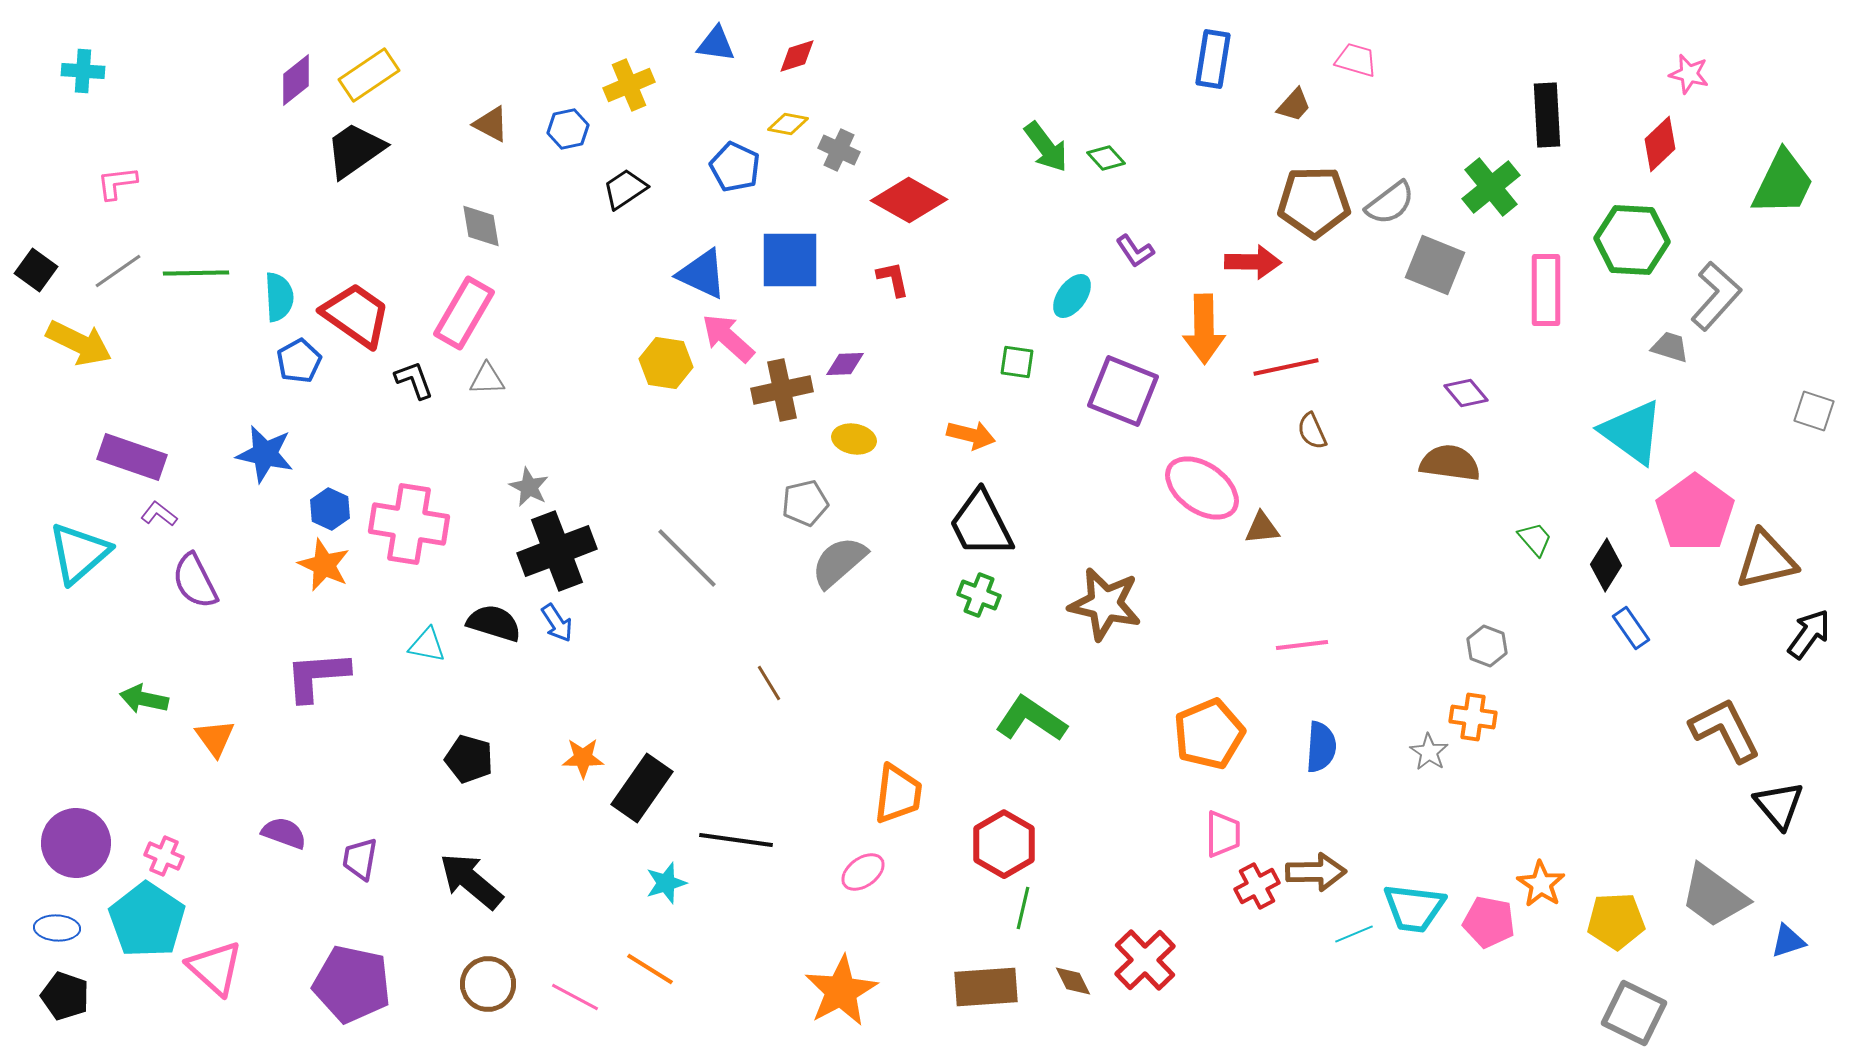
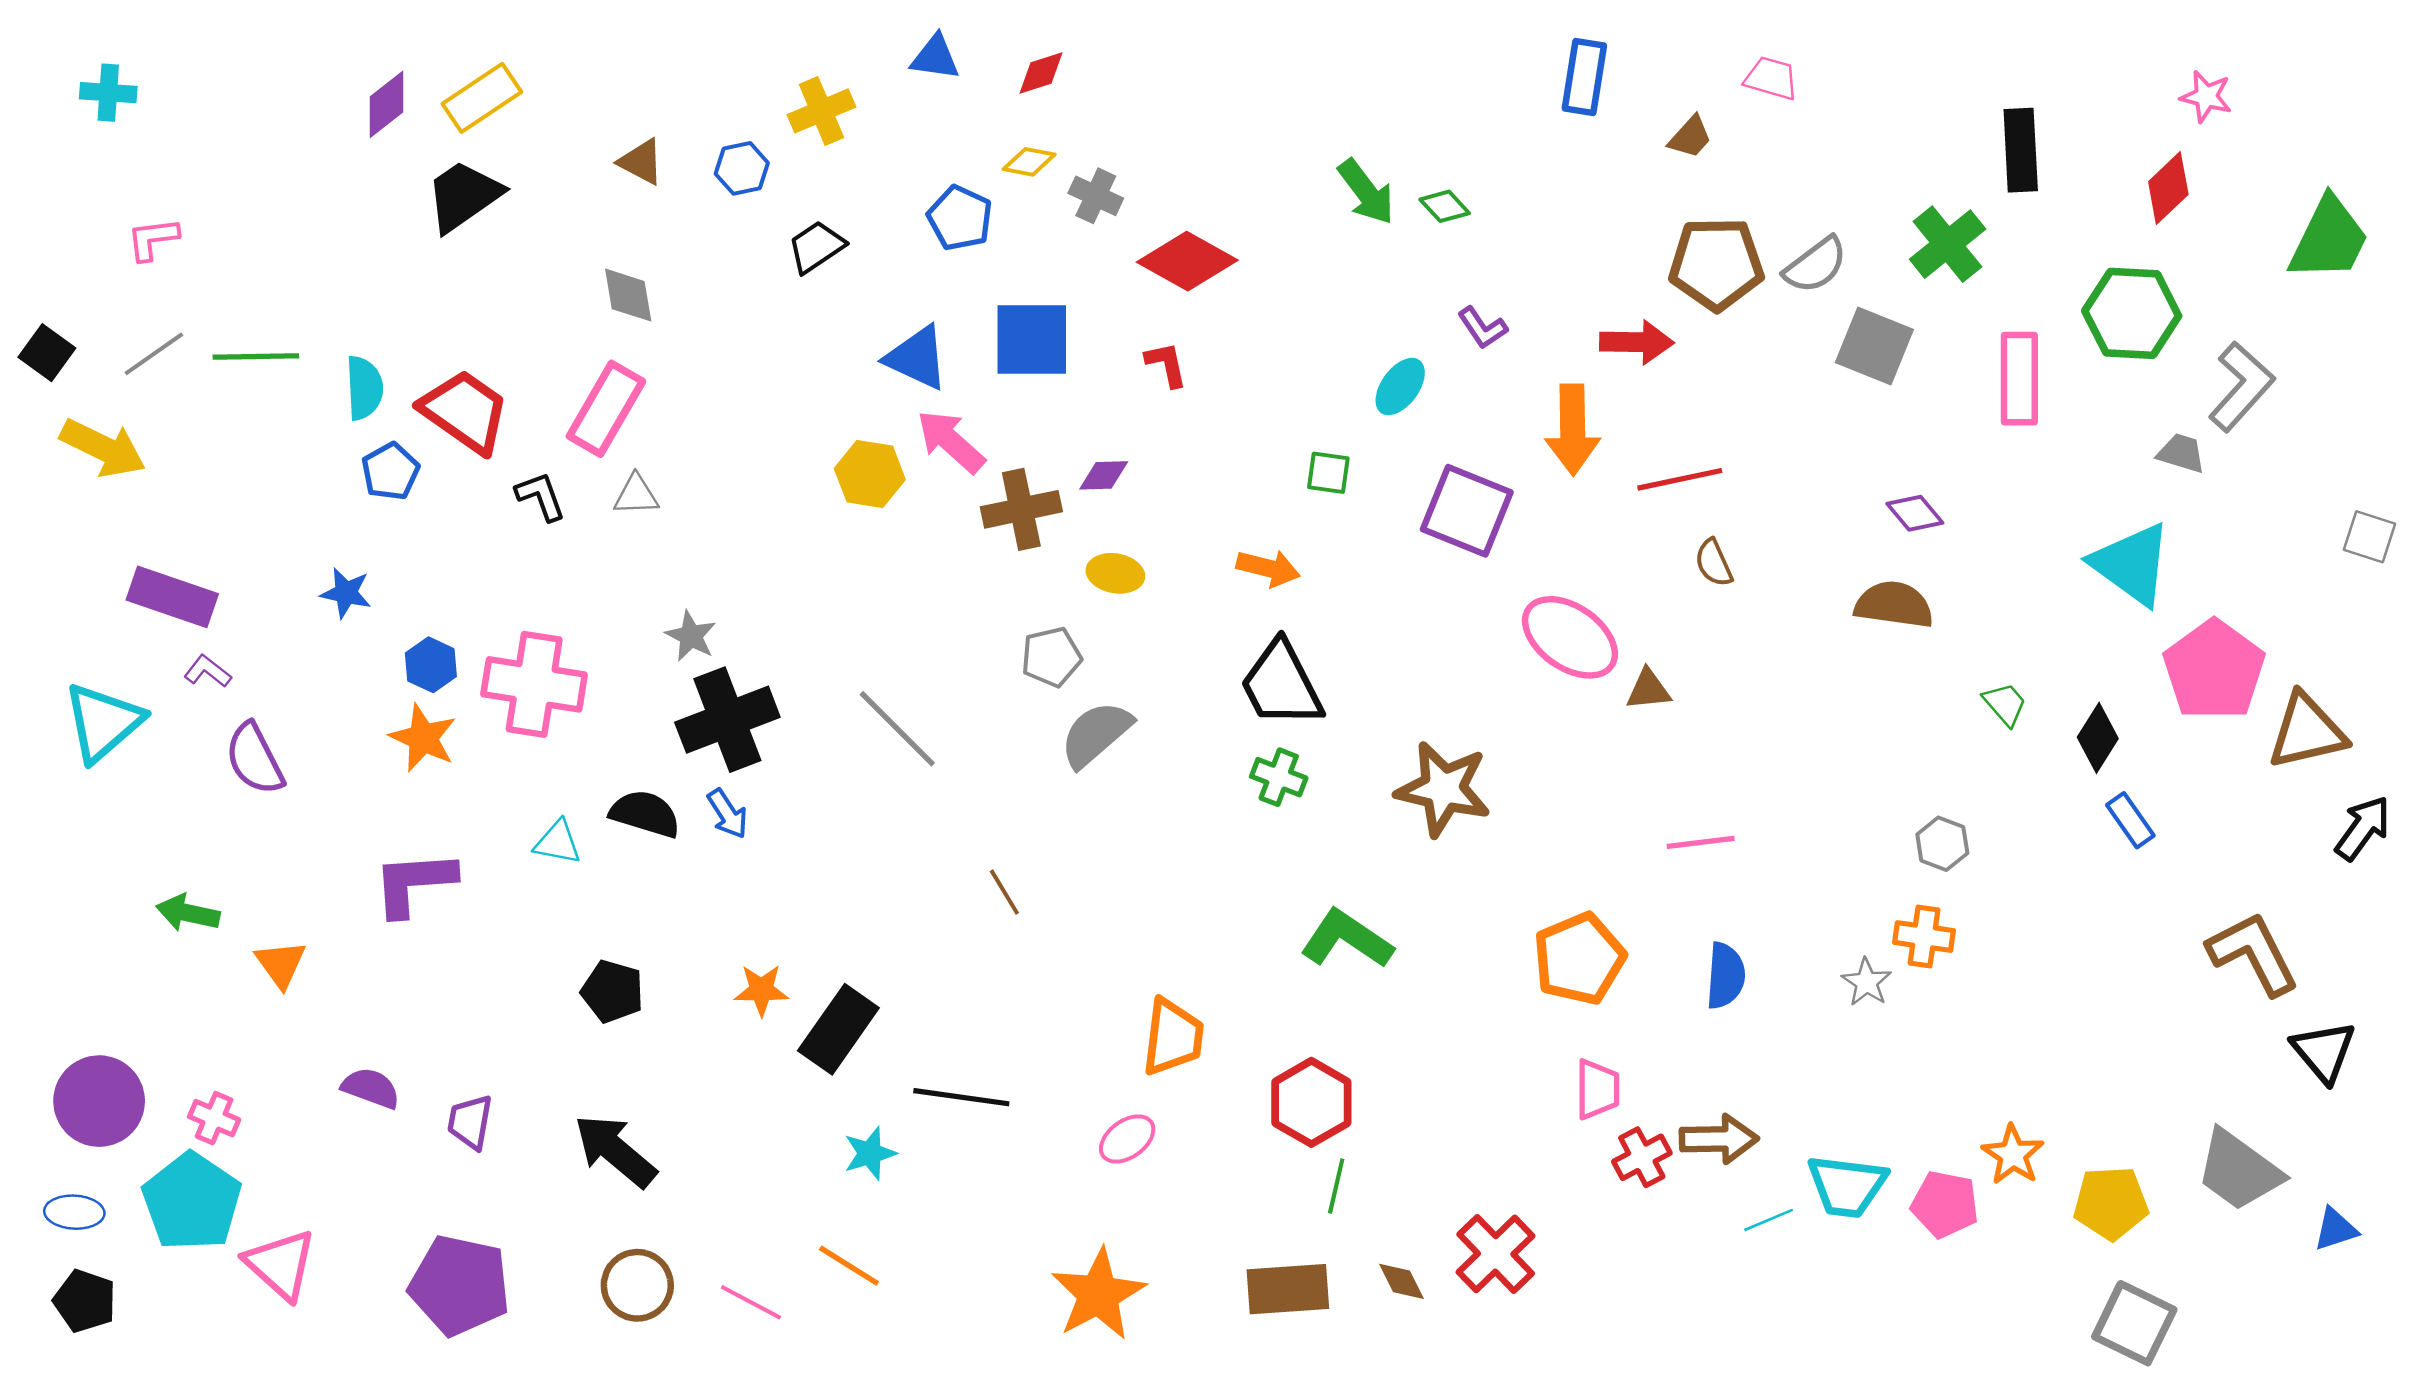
blue star: (265, 454) -> (346, 593), size x0.7

